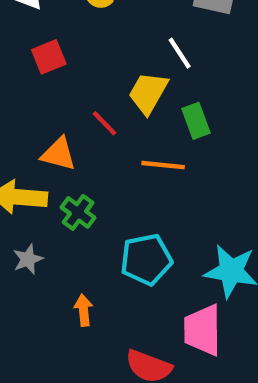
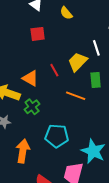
orange arrow: (84, 310) -> (23, 151), size x1.6

